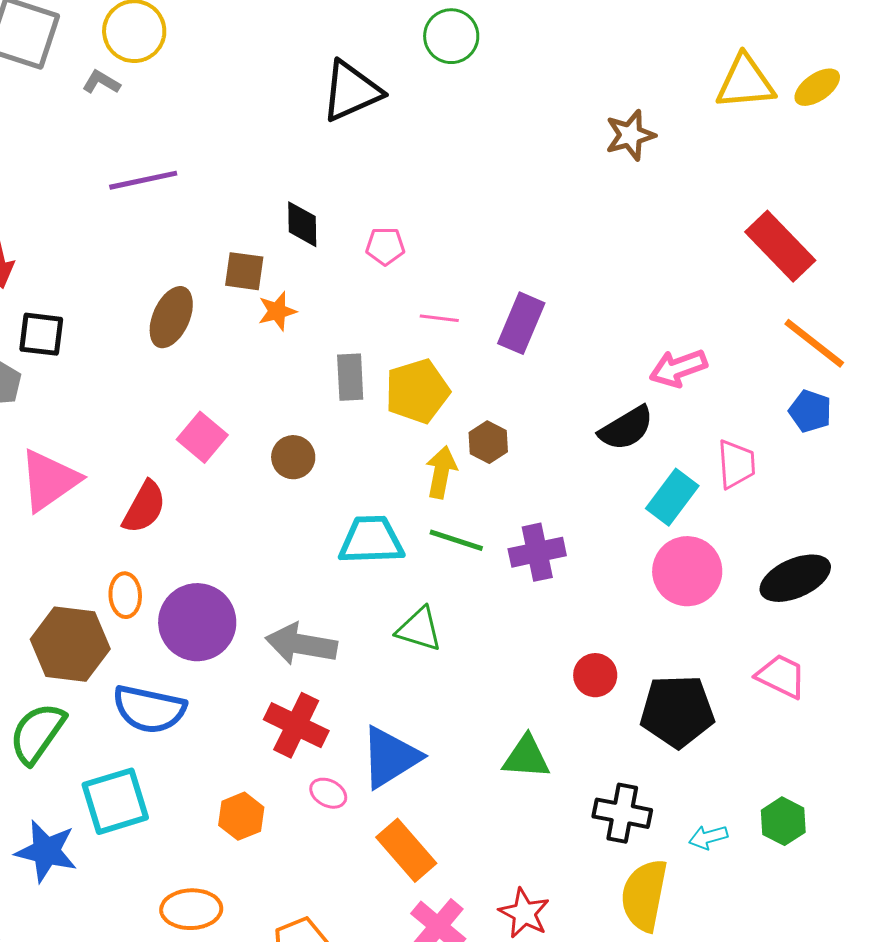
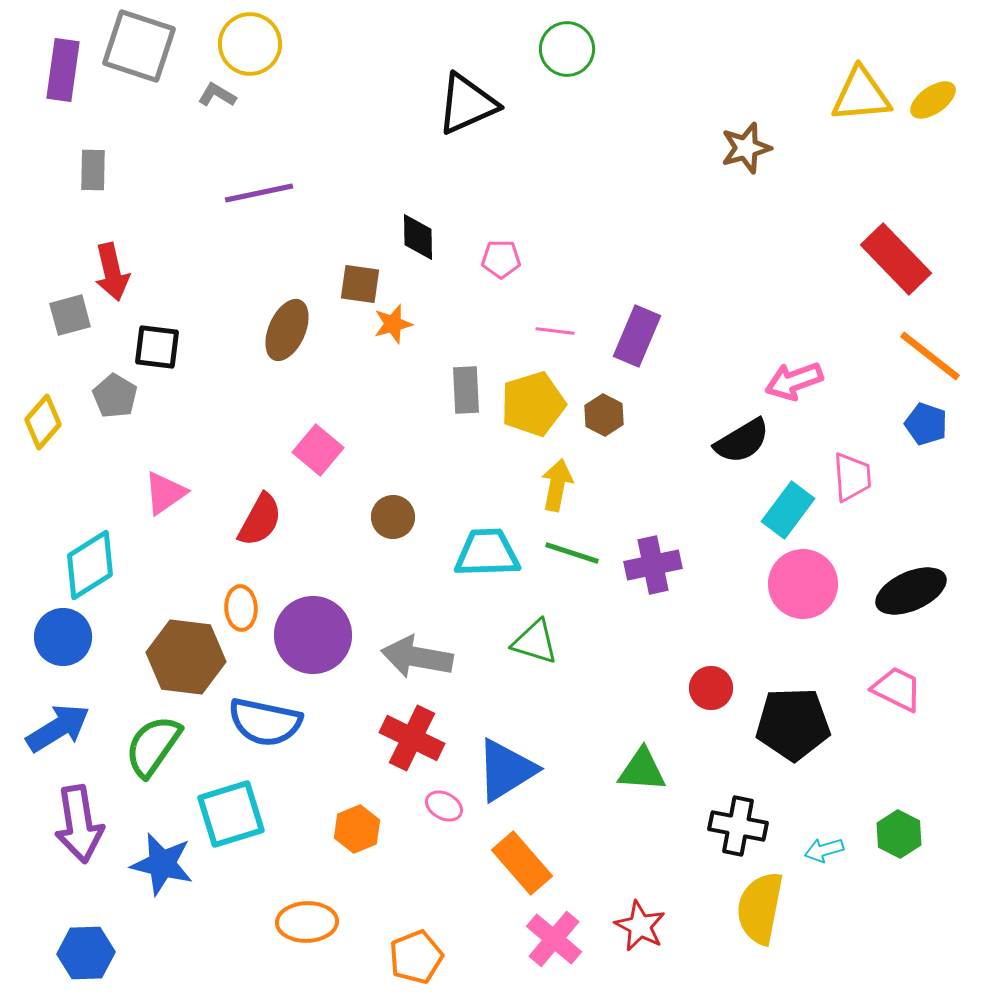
brown hexagon: (488, 442) -> (604, 415), moved
brown circle: (293, 457) -> (393, 517), moved
pink triangle: (49, 480) -> (165, 493), size x0.7

